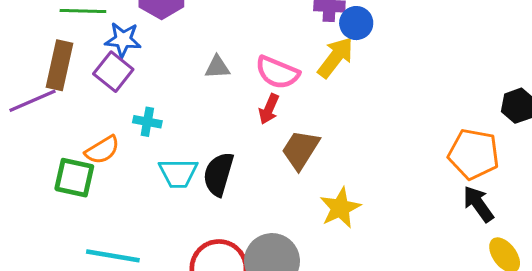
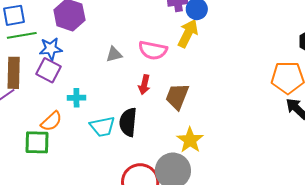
red arrow: (269, 109) -> (144, 85), moved
yellow star: (340, 208) -> (190, 140), moved

